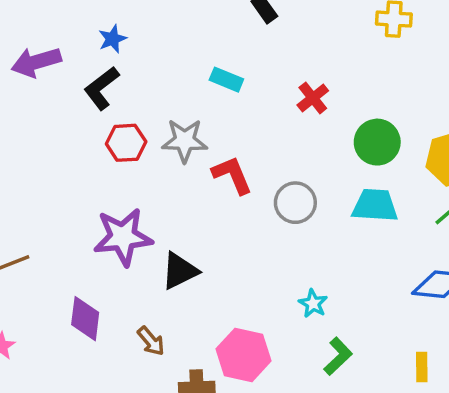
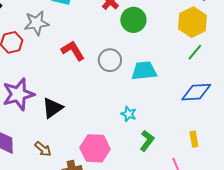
gray star: (185, 141) -> (36, 23), moved
green circle: (377, 142) -> (133, 20), moved
cyan trapezoid: (375, 205) -> (144, 71), moved

